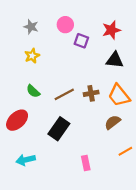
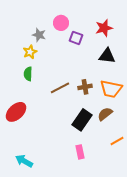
gray star: (31, 27) -> (39, 35), moved
green semicircle: (33, 91) -> (28, 74), moved, turned 48
orange trapezoid: (119, 95) -> (111, 89), turned -40
black rectangle: (59, 129) -> (82, 120), moved
cyan arrow: (26, 160) -> (24, 161), moved, turned 42

